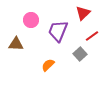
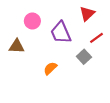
purple trapezoid: (58, 31) -> (61, 33), turned -45

